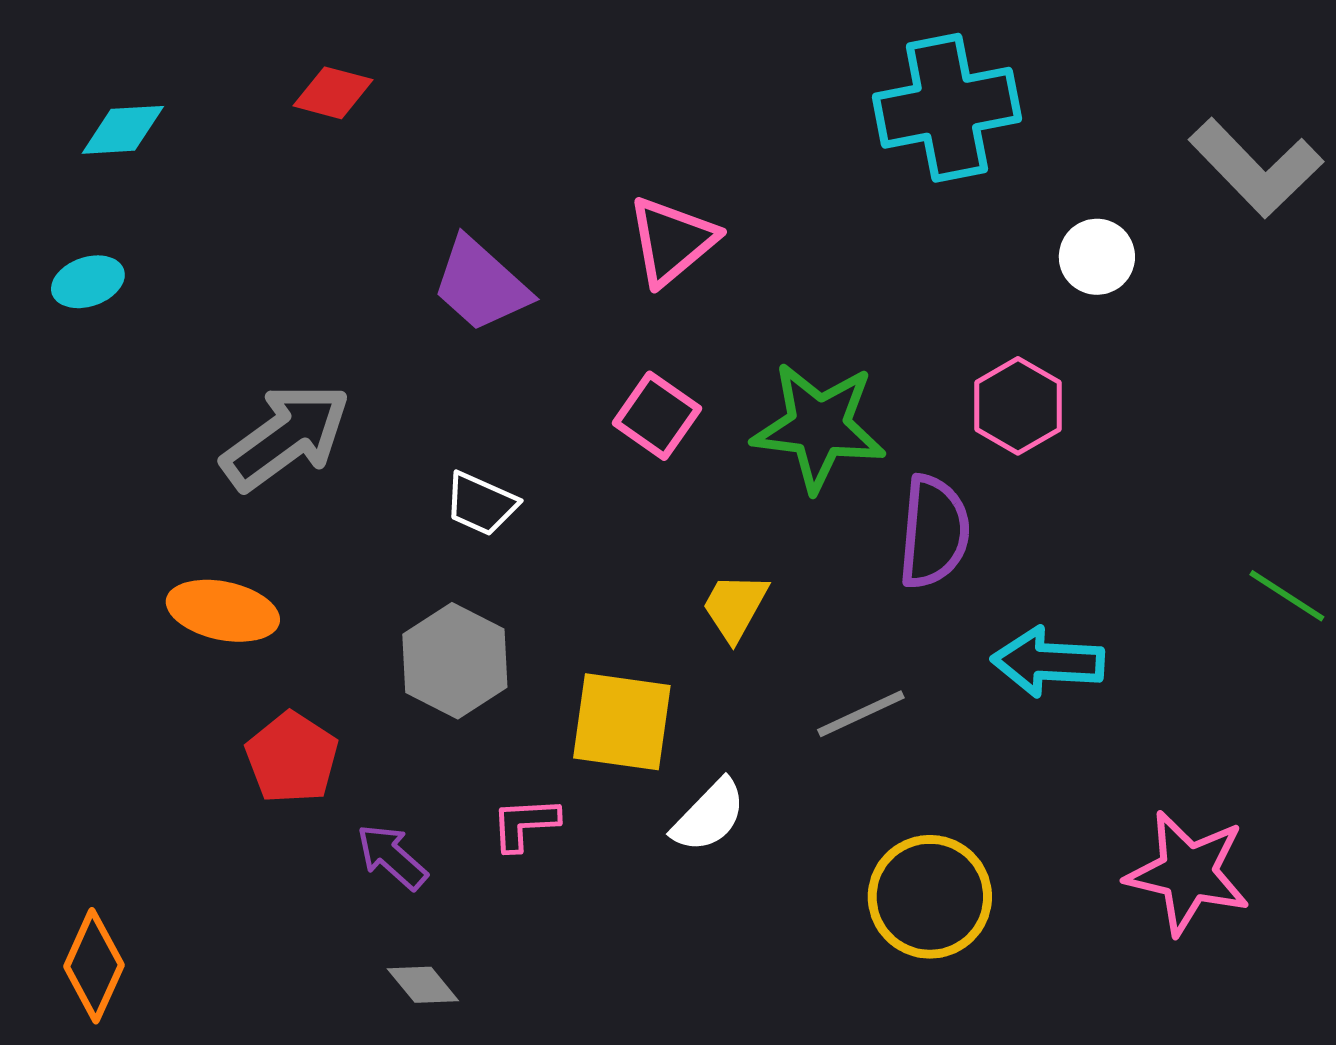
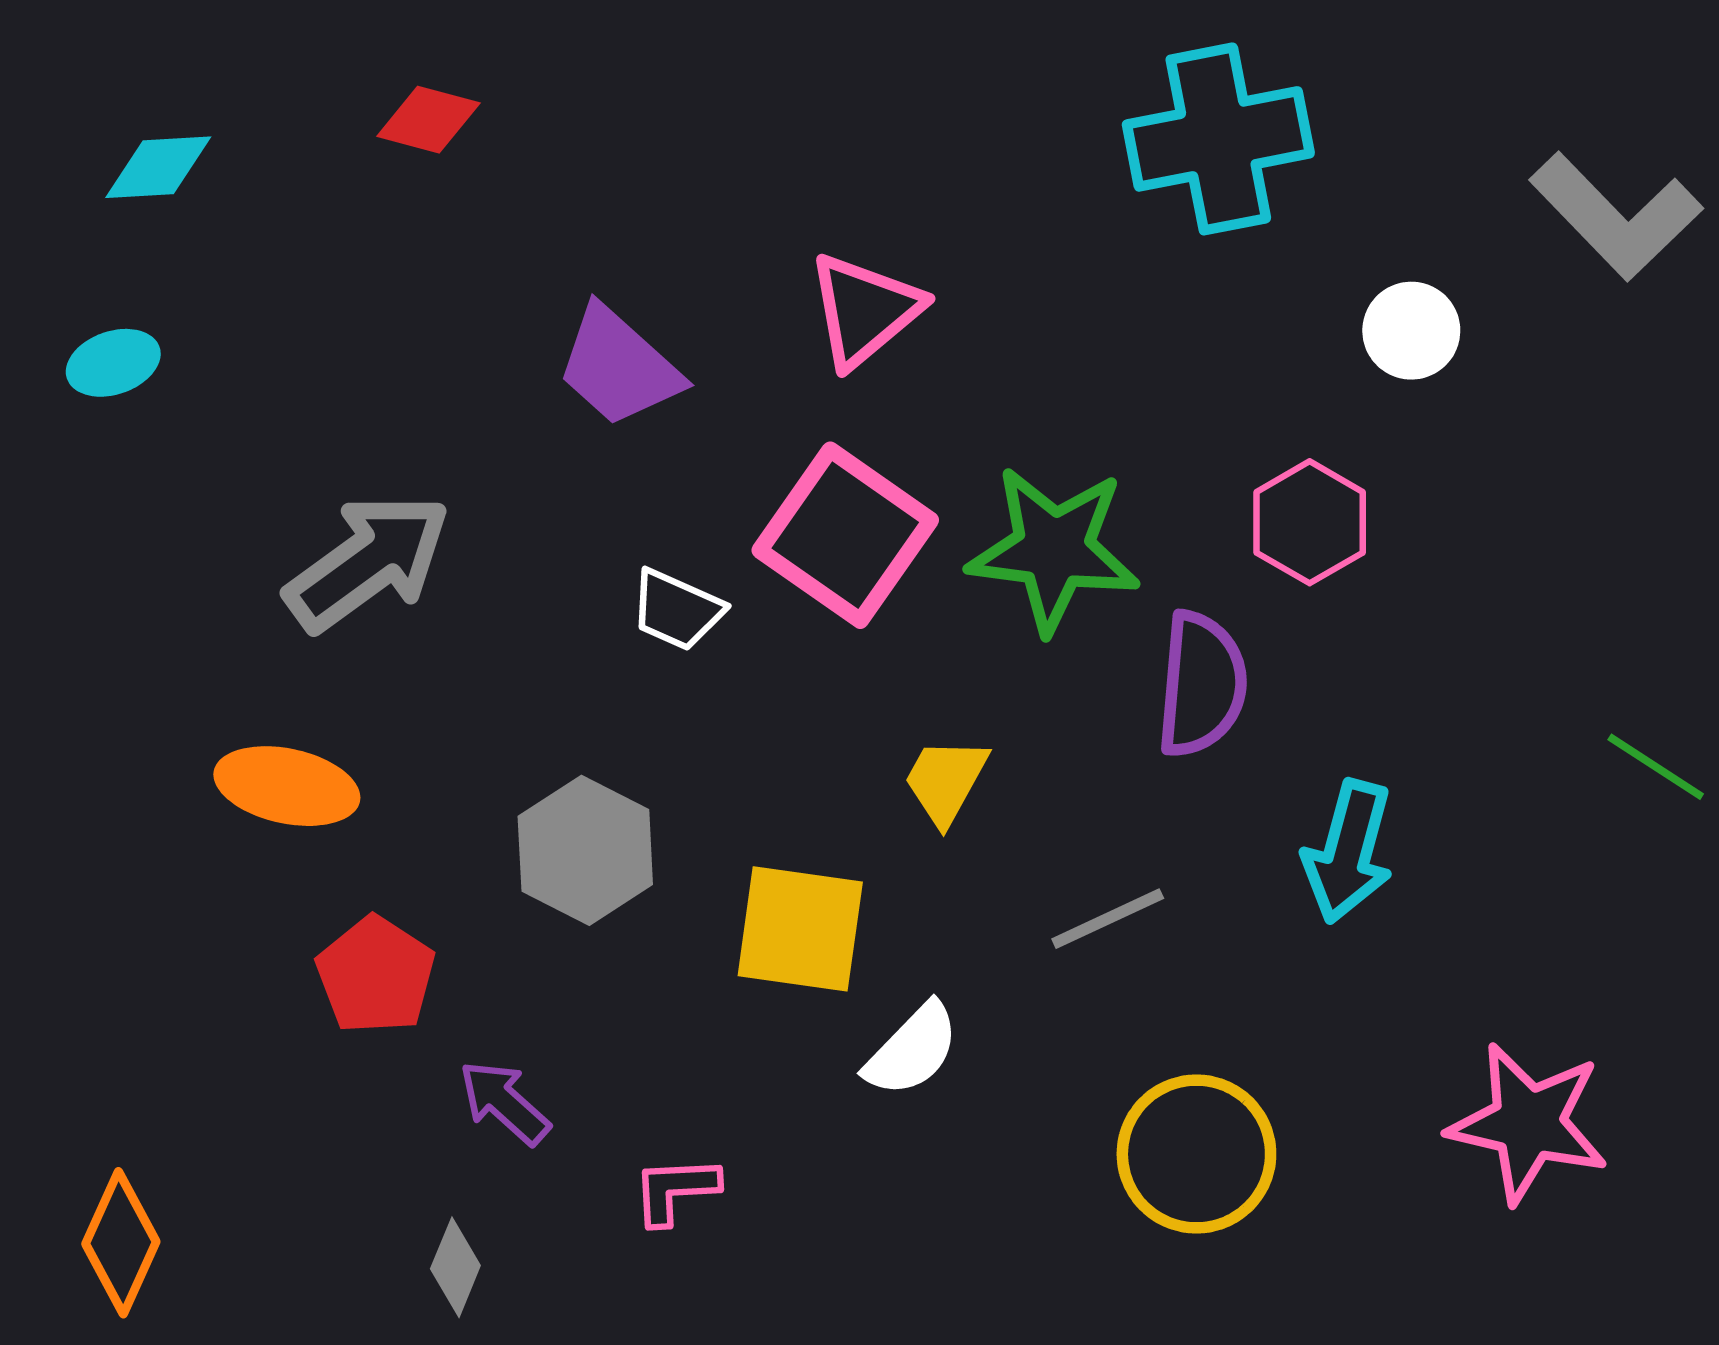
pink square: (657, 416) -> (845, 535), size x1.6
white trapezoid: (481, 504) -> (677, 610), moved
cyan arrow: (1048, 662) -> (1348, 852), turned -78
pink L-shape: (525, 824) -> (675, 1190), moved
gray diamond: (423, 985) -> (455, 1267), moved, turned 62

